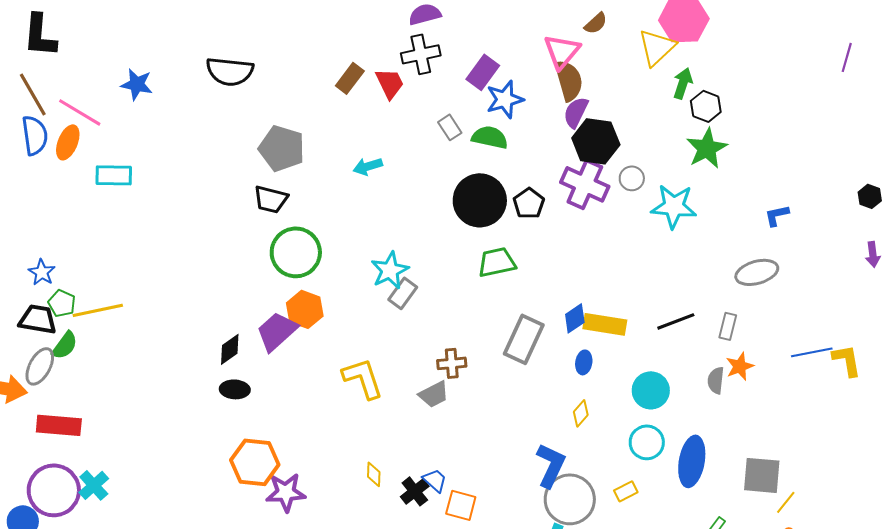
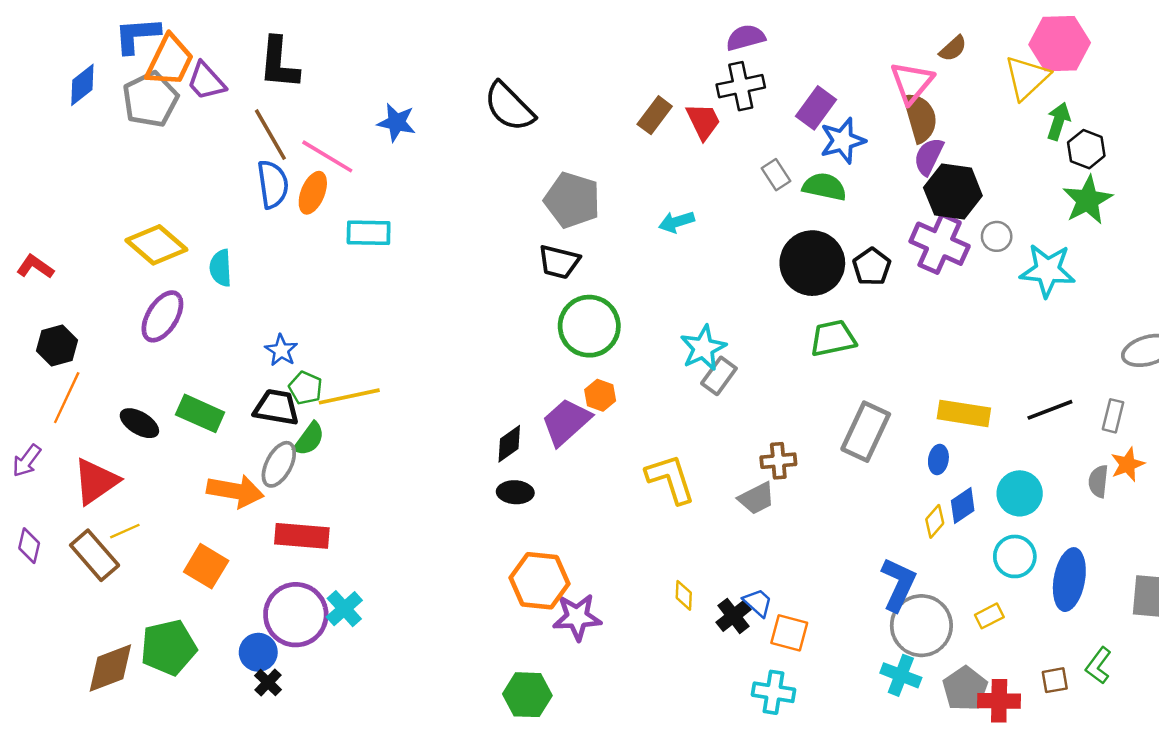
black semicircle: (230, 71) -> (509, 107), turned 39
orange hexagon: (305, 309) -> (600, 395), size x0.7
blue diamond: (575, 318) -> (963, 506), moved

